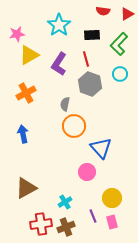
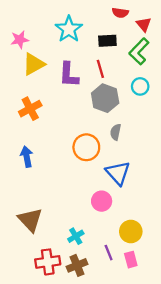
red triangle: (127, 14) -> (144, 24), moved, turned -40
purple L-shape: (59, 64) -> (69, 75), turned -30
gray semicircle: (65, 104) -> (116, 132), moved
brown triangle: (26, 188) -> (30, 220), turned -45

